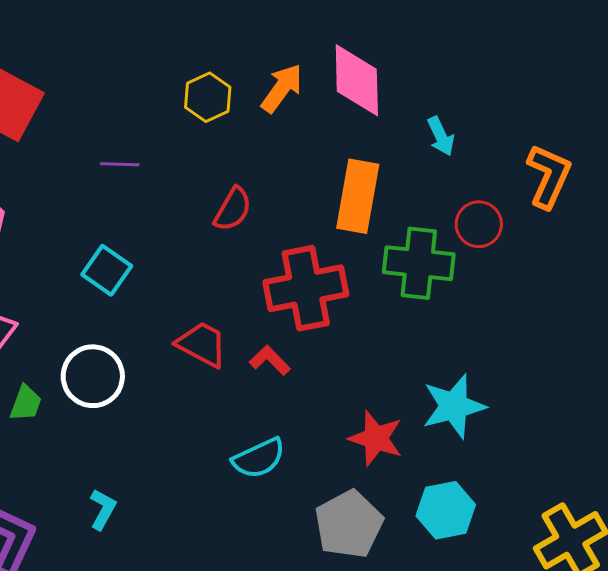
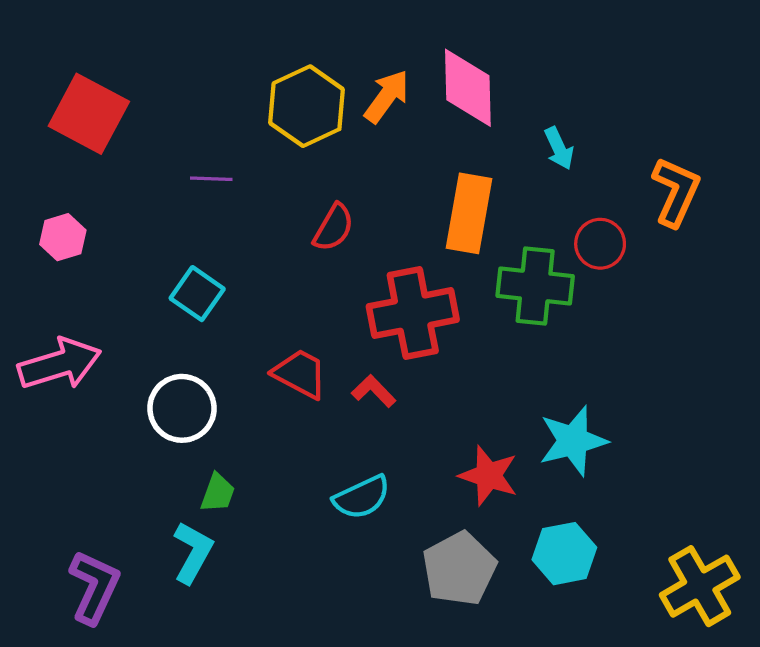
yellow hexagon: (208, 97) -> (307, 106), size x1.5
green trapezoid: (26, 403) -> (218, 493), moved
cyan L-shape: (103, 509) -> (193, 552), size x1.4

